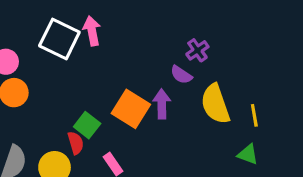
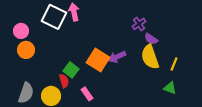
purple semicircle: (181, 75) -> (151, 39), moved
purple arrow: (162, 104) -> (117, 57), turned -114
yellow line: (254, 115) -> (174, 64), turned 32

